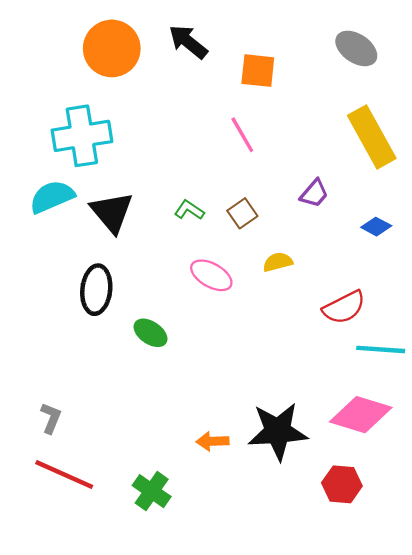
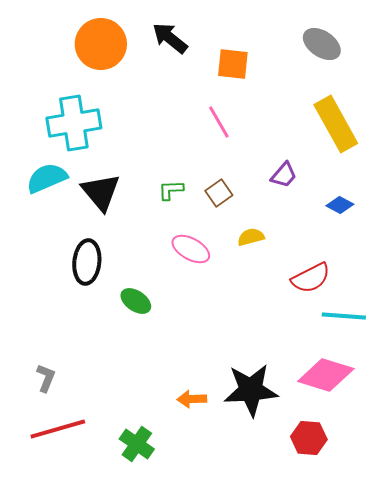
green L-shape: (189, 210) -> (171, 190), turned -36
red line: (64, 474) -> (58, 429), turned -40

